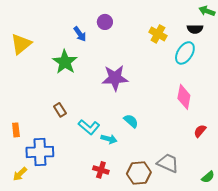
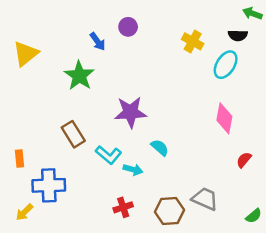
purple star: (115, 78) -> (130, 112), moved
brown rectangle: (60, 110) -> (73, 134), size x1.5
red cross: (101, 170) -> (123, 207), turned -35

